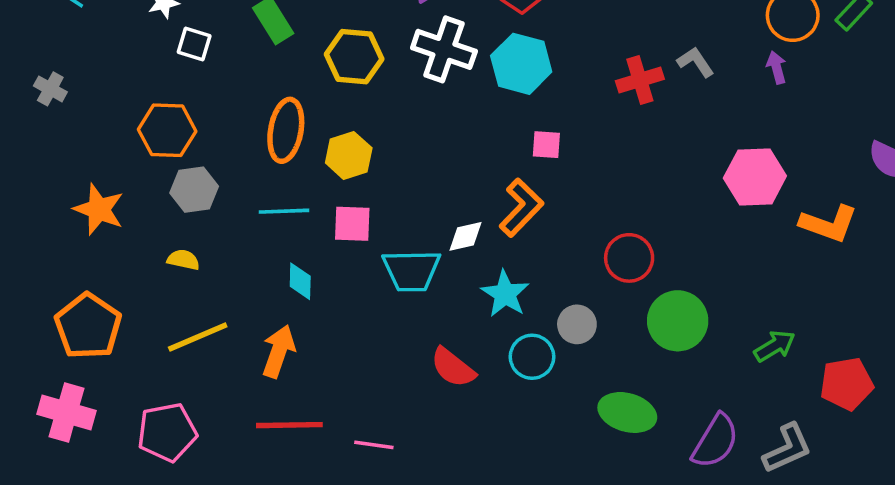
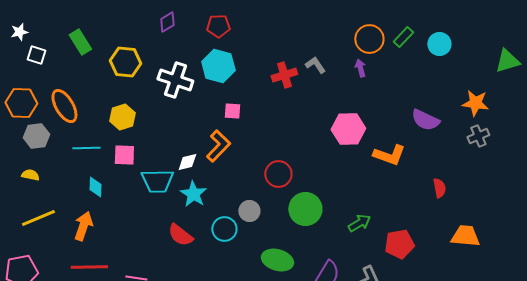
white cross: (444, 49) -> (175, 80), moved
orange ellipse: (286, 130) -> (64, 106), moved, turned -40
cyan star: (505, 294) -> (193, 194), moved

